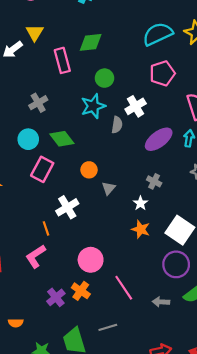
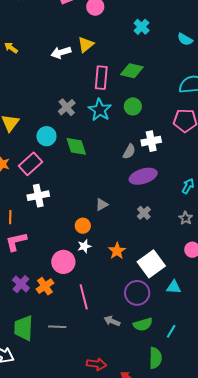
gray cross: (38, 103) -> (67, 107), turned -30
cyan star: (93, 106) -> (100, 110), moved, turned 30
purple ellipse: (159, 139) -> (143, 176), moved
pink rectangle: (42, 169) -> (31, 164), moved
orange circle: (89, 170) -> (83, 226), moved
white star: (140, 203) -> (84, 246), moved
white cross: (67, 207) -> (38, 196), moved
orange line: (46, 228) -> (10, 217), moved
purple cross: (56, 297) -> (21, 284), turned -30

